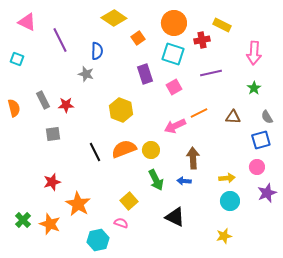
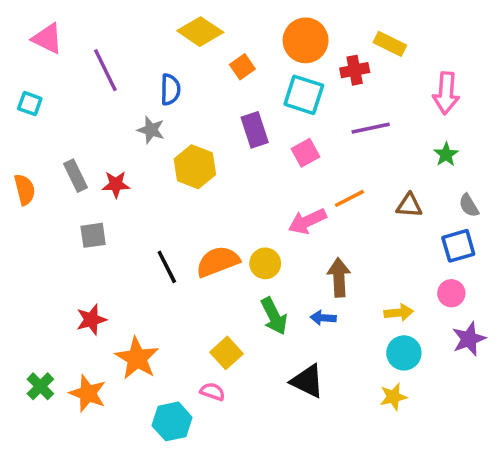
yellow hexagon: (121, 110) -> (195, 167), moved
yellow star: (224, 236) -> (393, 397), moved

